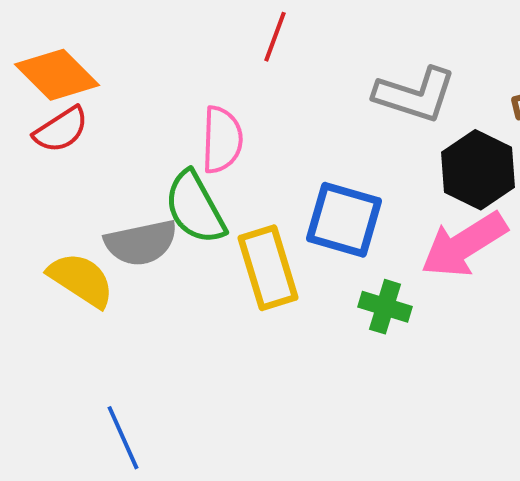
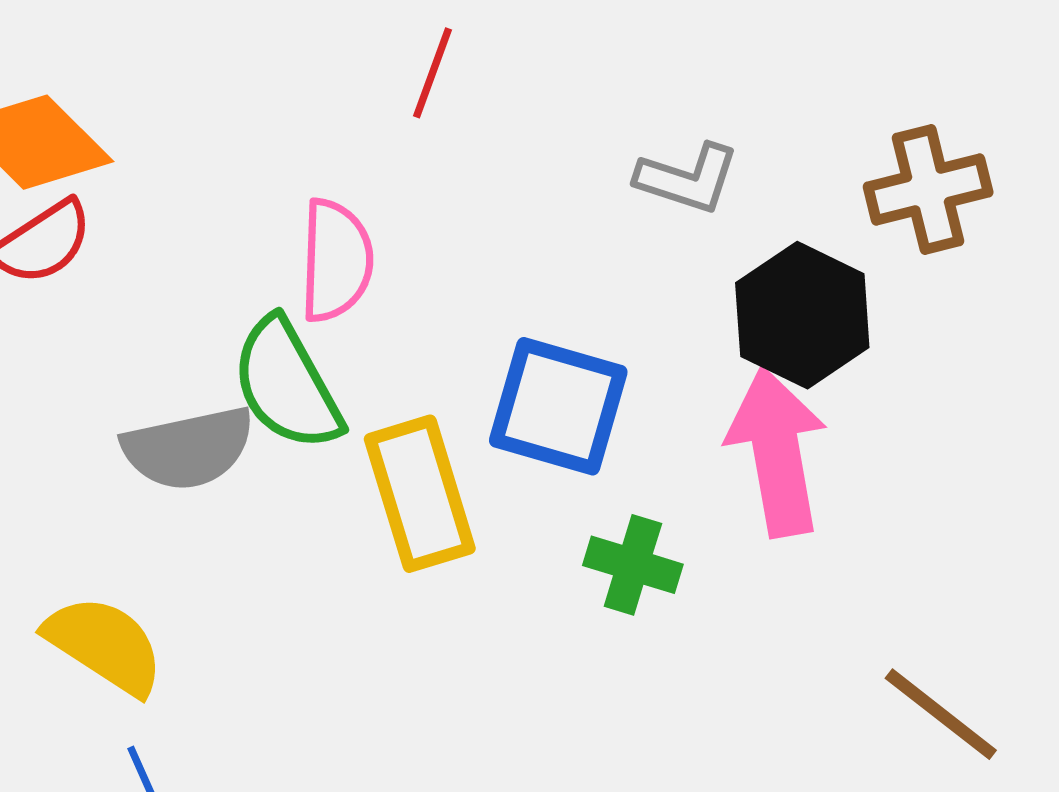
gray L-shape: (415, 95) -> (688, 179), size x0.7
pink arrow: (464, 245) -> (777, 452), turned 112
yellow semicircle: (81, 280) -> (105, 645), moved

